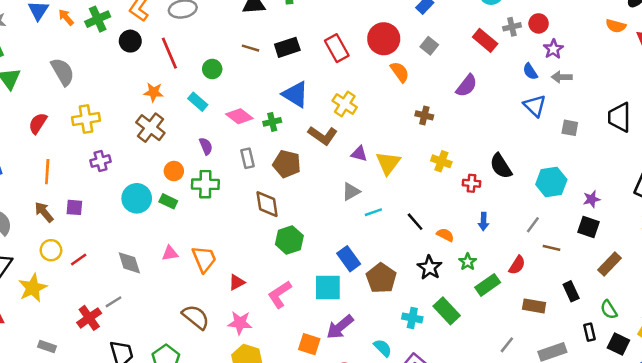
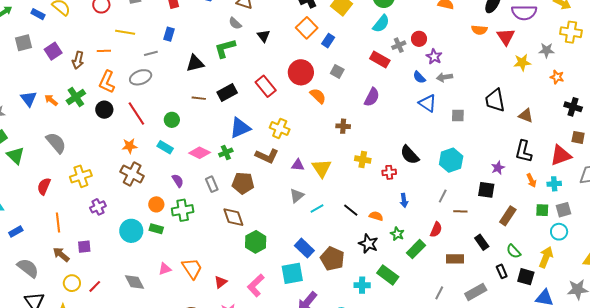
blue triangle: (295, 94) -> (240, 128), turned -45
purple star: (592, 199) -> (498, 168), moved

